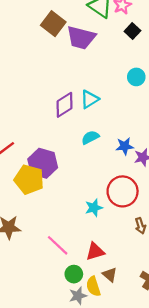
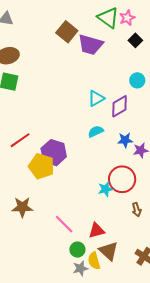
purple diamond: (65, 105) -> (120, 106), moved
cyan star: (94, 208) -> (106, 189), moved
brown triangle: (110, 275) -> (109, 251), size x1.5

